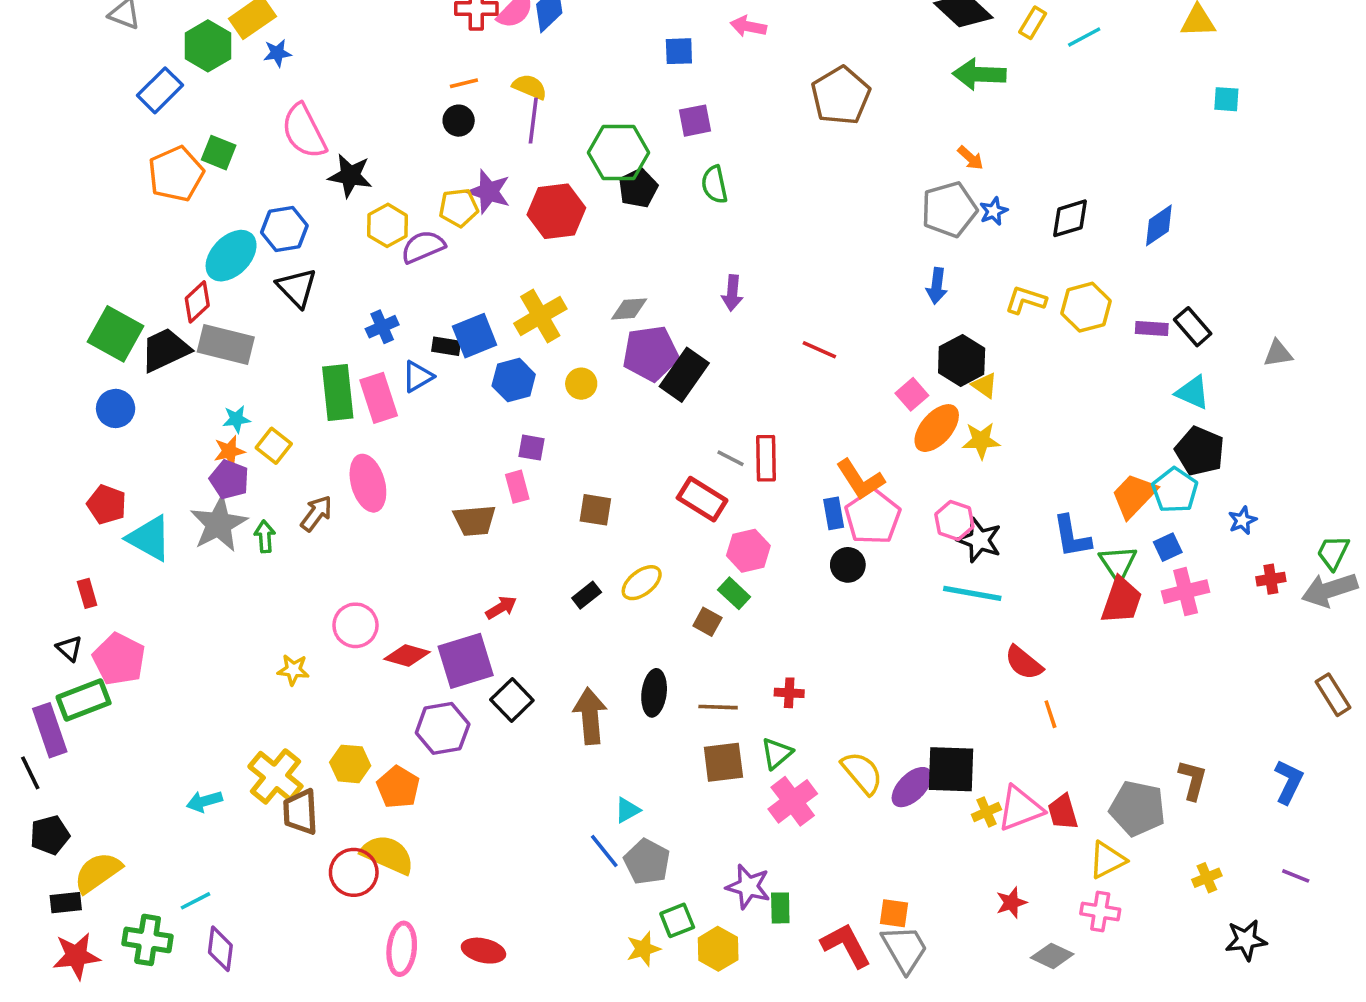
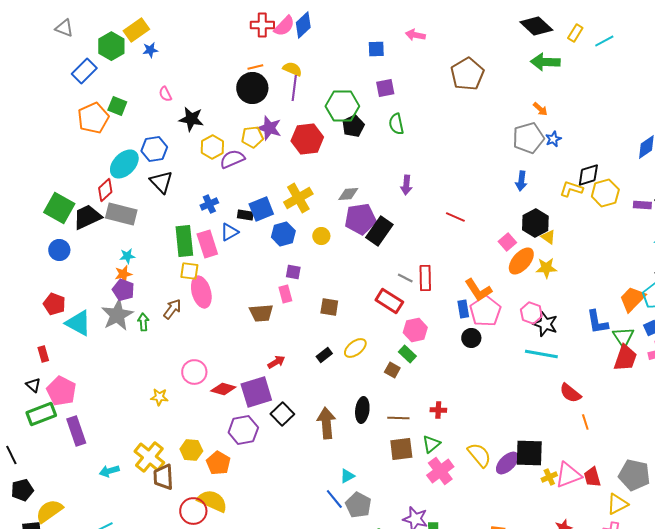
black circle: (459, 121) -> (252, 88), size x1.8
pink semicircle: (304, 131) -> (165, 94), size x0.5
black diamond: (1070, 218) -> (588, 175), moved
yellow square: (274, 446) -> (189, 271), moved, turned -30
purple rectangle: (50, 730) -> (76, 431), moved

